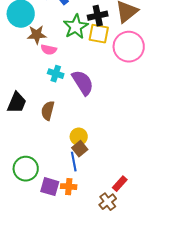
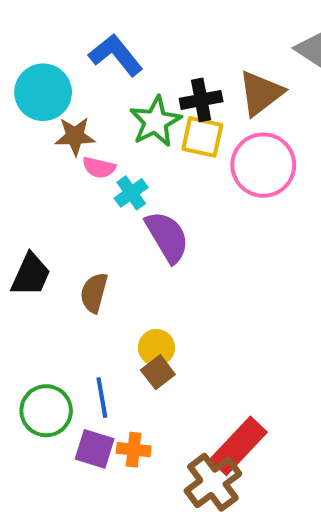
cyan cross: (56, 74) -> (131, 193), moved, turned 35
blue line: (74, 162) -> (102, 398), moved
red rectangle: (120, 184) -> (238, 446), size x1.8
brown cross: (108, 202) -> (213, 482), size x1.5

